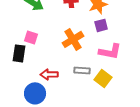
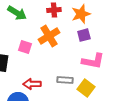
pink square: (31, 37) -> (25, 47), moved
orange cross: (73, 39) -> (49, 36), moved

